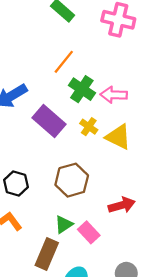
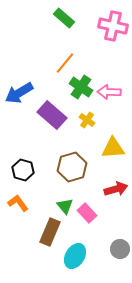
yellow triangle: (118, 137) -> (113, 148), moved, turned -30
green triangle: (64, 224) -> (65, 206), turned -36

